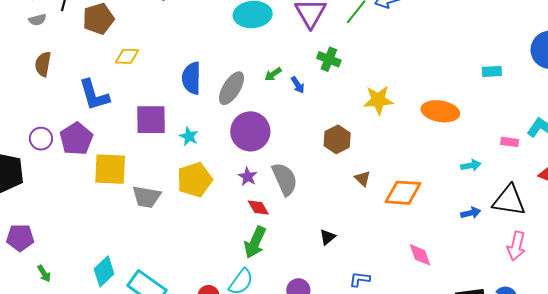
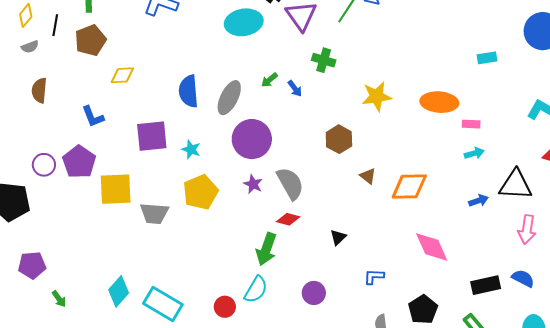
blue L-shape: (94, 95) -> (93, 117), size x0.7
pink rectangle: (510, 142) -> (471, 124), moved
red diamond: (258, 207) -> (288, 219), moved, turned -40
pink diamond: (420, 255) -> (432, 247), size x1.4

